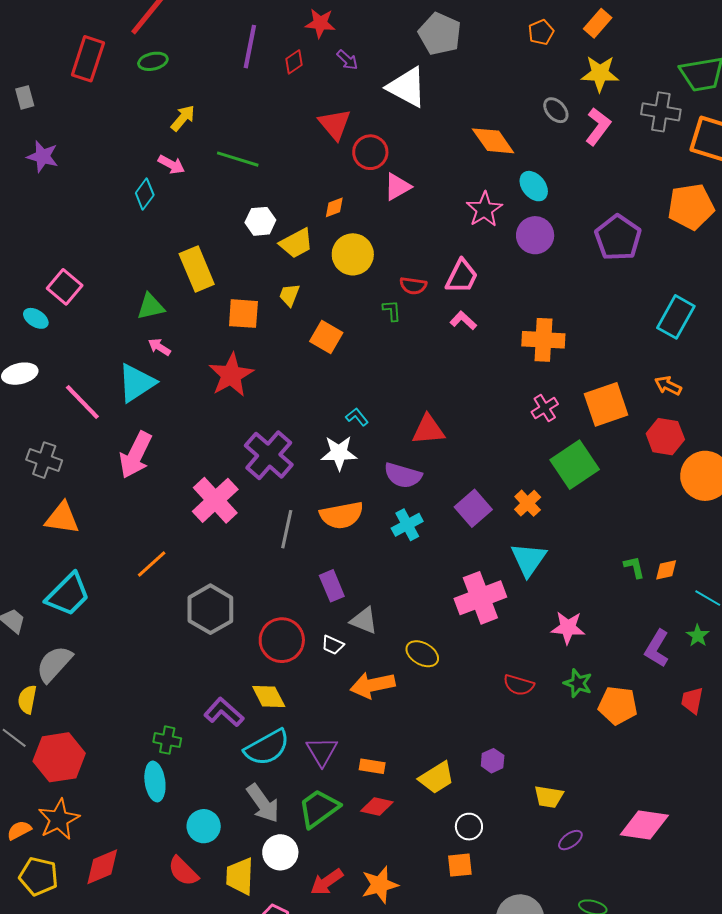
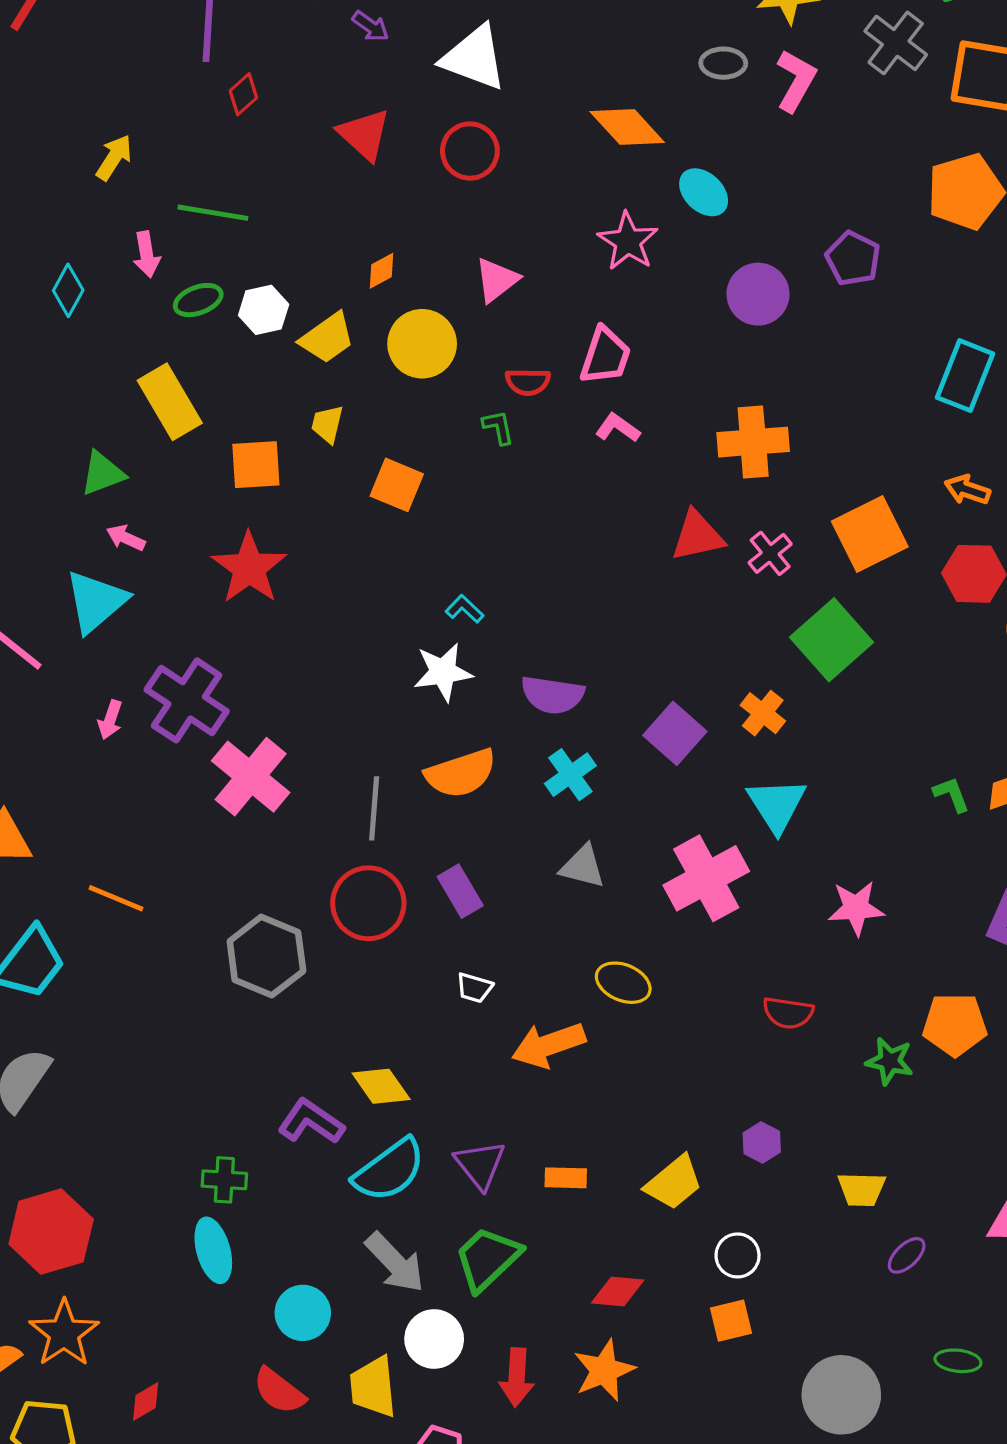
green ellipse: (153, 61) -> (198, 300), moved
red diamond: (294, 62) -> (243, 94), moved
gray ellipse: (556, 110) -> (723, 63), turned -40
gray cross: (661, 112) -> (896, 43), turned 36
red circle: (370, 152) -> (470, 151), moved
pink arrow: (171, 164) -> (147, 254), moved, turned 60
pink triangle: (397, 187) -> (497, 280), moved
purple circle: (535, 235) -> (758, 294), moved
purple pentagon: (618, 238) -> (853, 258), size x0.7
red triangle: (428, 430) -> (697, 536), moved
pink arrow: (136, 455) -> (110, 720), size x0.5
purple cross: (269, 455) -> (187, 700), moved
orange line: (152, 564) -> (116, 898), moved, turned 72
gray triangle: (364, 621) -> (583, 867), moved
red circle: (282, 640) -> (368, 903), moved
green star: (578, 683) -> (890, 1061), moved
red diamond: (377, 807) -> (618, 1291), moved
red diamond: (102, 867) -> (146, 1402), size x0.6
red arrow: (327, 882) -> (517, 1377), turned -44

